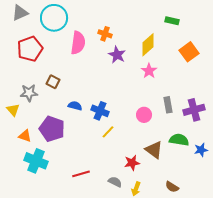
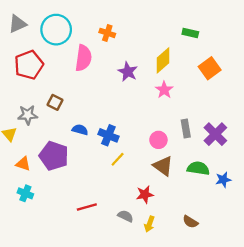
orange cross: (105, 34) -> (107, 33), moved
purple cross: (194, 110) -> (215, 134), turned -30
brown triangle: (154, 150) -> (163, 166), moved
cyan cross: (36, 161) -> (25, 193), moved, size x0.6

